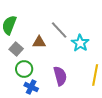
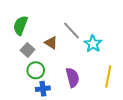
brown triangle: (39, 42) -> (51, 43), turned 32
blue cross: (31, 87) -> (43, 89), turned -32

